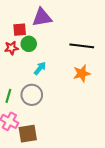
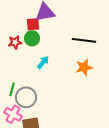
red square: (20, 30) -> (33, 24), moved
gray circle: (32, 95) -> (26, 97), moved

